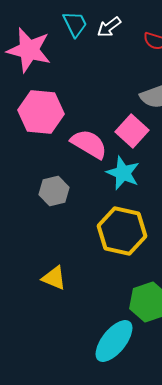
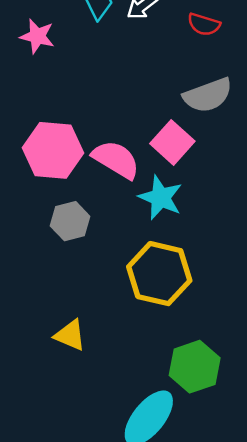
pink star: (29, 50) -> (37, 36), size x0.6
pink hexagon: (41, 112) -> (53, 150), moved

